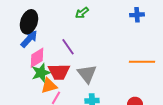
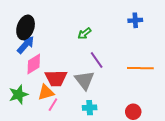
green arrow: (82, 13) -> (84, 34), moved
purple line: (68, 47) -> (97, 60), moved
green star: (41, 73) -> (18, 94), moved

